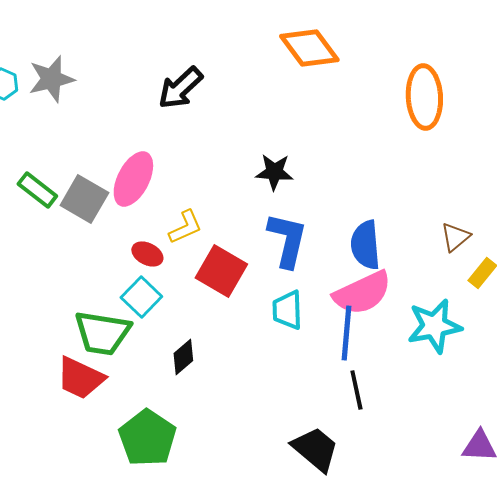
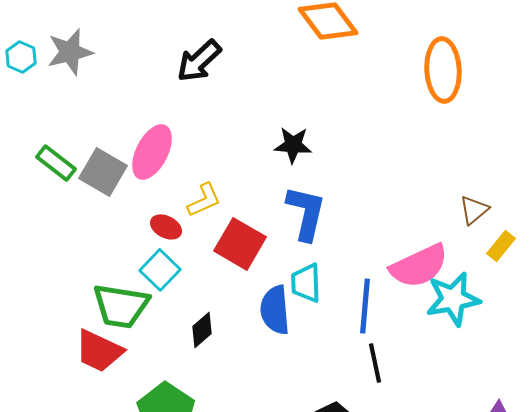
blue semicircle: (365, 245) -> (275, 310), moved
pink semicircle: (362, 293) -> (419, 266), moved

